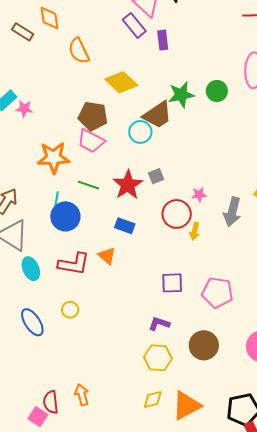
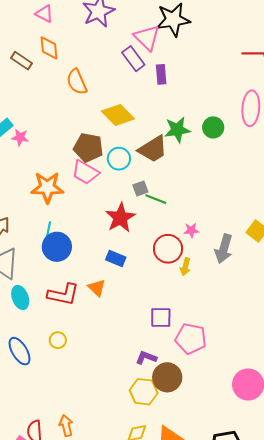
cyan circle: (140, 132) -> (119, 159), moved
gray square: (156, 176) -> (140, 189), moved
green line: (88, 185) -> (156, 199), moved
pink pentagon: (217, 293) -> (191, 339), moved
brown circle: (204, 345) -> (167, 377), moved

